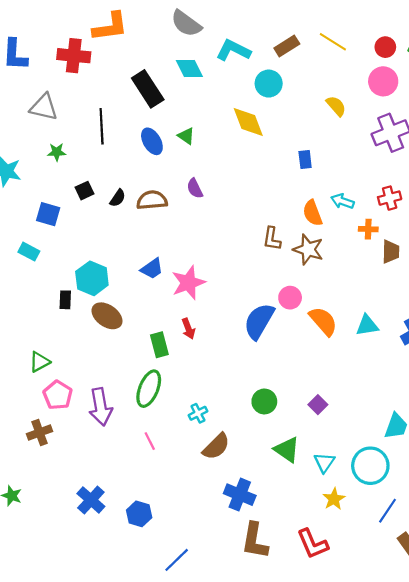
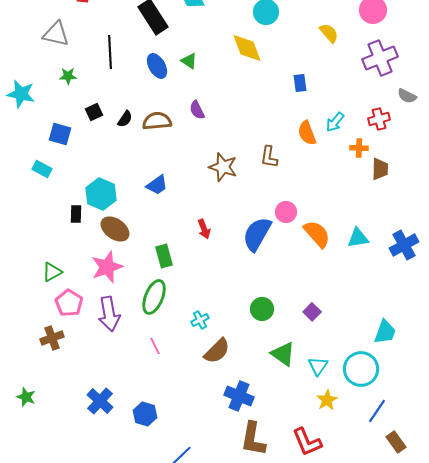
cyan arrow: (343, 201) -> (335, 122), turned -70
brown star: (308, 249) -> (223, 167), moved
pink star: (188, 283) -> (107, 267), moved
red arrow: (188, 329) -> (204, 229), moved

